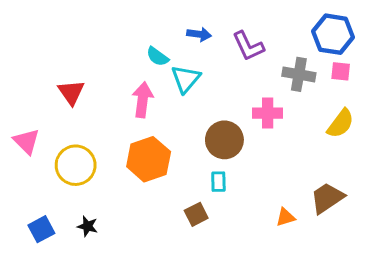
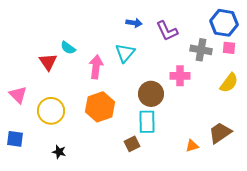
cyan semicircle: (157, 57) -> (68, 48), moved
cyan rectangle: (218, 182) -> (147, 122), size x1.6
blue square: (41, 229) -> (15, 139), moved, turned 36

